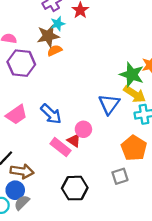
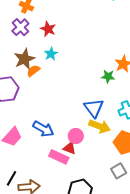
cyan star: (58, 24) -> (51, 54), moved
green star: (132, 74) -> (108, 76), size x0.6
yellow arrow: (135, 94) -> (100, 126), moved

